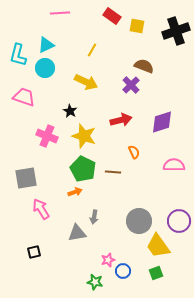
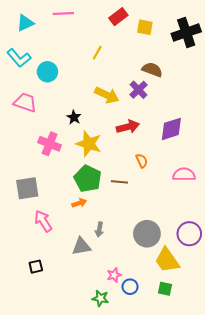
red rectangle: (112, 16) -> (118, 17), turned -72
cyan triangle: (46, 45) -> (25, 23), moved
cyan L-shape: (18, 55) -> (19, 58), turned -55
yellow arrow: (86, 82) -> (107, 95), moved
green square: (156, 273) -> (165, 289), turned 32

